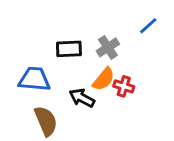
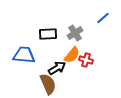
black arrow: (82, 98) -> (57, 68), turned 120
brown semicircle: (46, 121) -> (48, 84), moved

